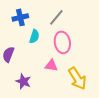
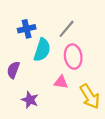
cyan semicircle: (34, 36) -> (42, 50), size x1.5

